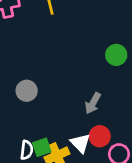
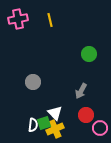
green circle: (116, 55) -> (89, 54), moved
white triangle: (80, 143) -> (55, 113), moved

